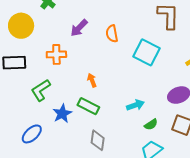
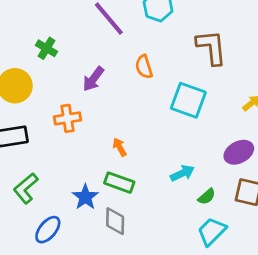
orange semicircle: (112, 34) -> (144, 67), moved
green L-shape: (41, 90) -> (26, 188), moved
gray diamond: (98, 140) -> (115, 221), moved

